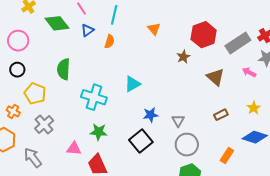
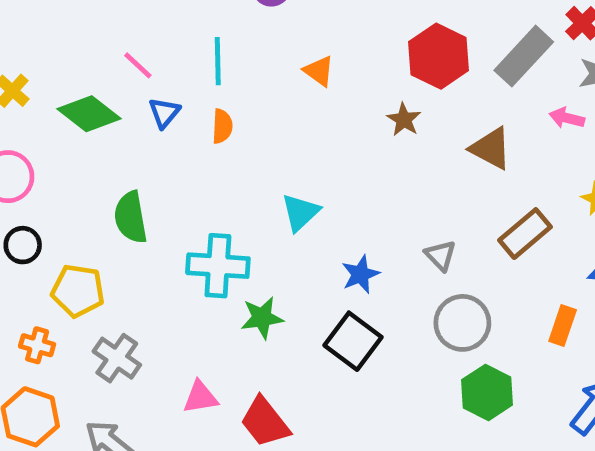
brown rectangle: (221, 115) -> (525, 234), size x1.5
gray triangle: (178, 121) -> (440, 255), moved
green star: (99, 132) -> (262, 318), moved

